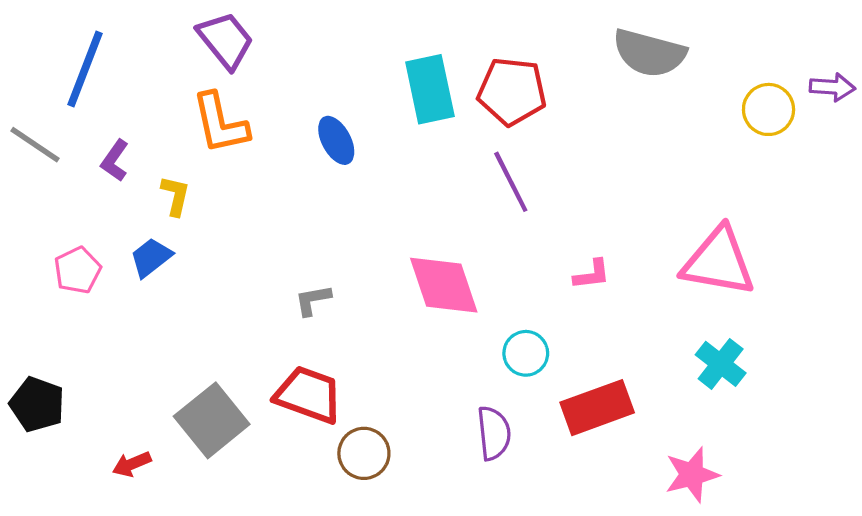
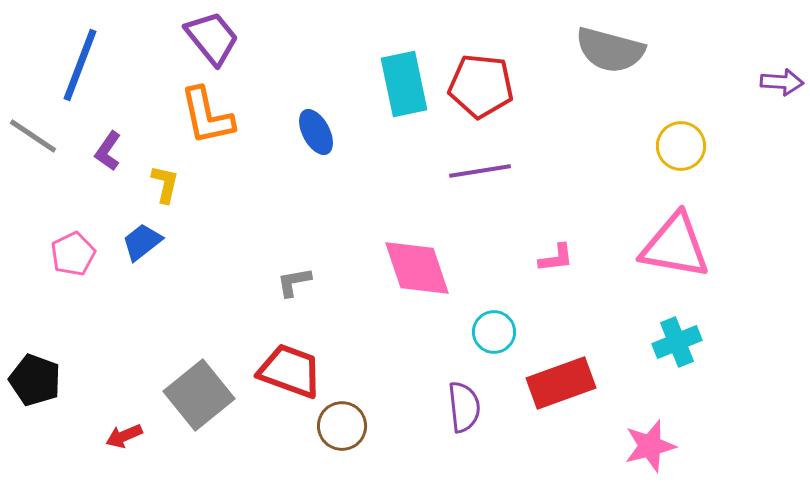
yellow circle: (769, 109) -> (681, 146), moved
purple line: (511, 182) -> (480, 171), turned -72
cyan cross: (721, 364) -> (677, 342), turned 30

